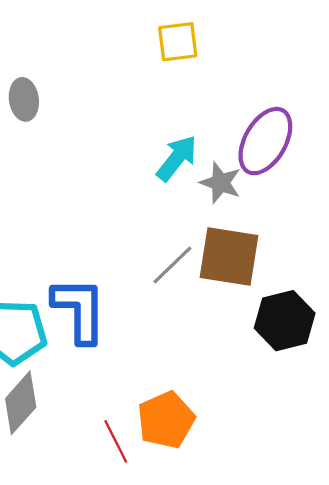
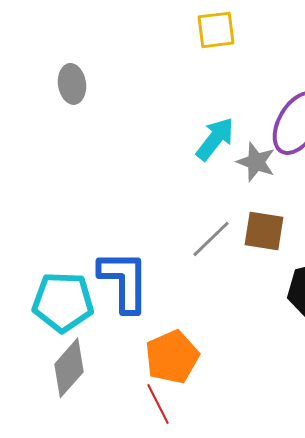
brown square: (229, 256) -> (264, 231), size x0.7
orange pentagon: (166, 420) -> (172, 357), moved

